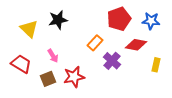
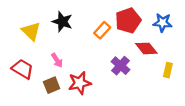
black star: (58, 20) -> (62, 22), turned 30
orange rectangle: (95, 43) -> (102, 30), moved
red diamond: (136, 45) -> (146, 48), turned 40

